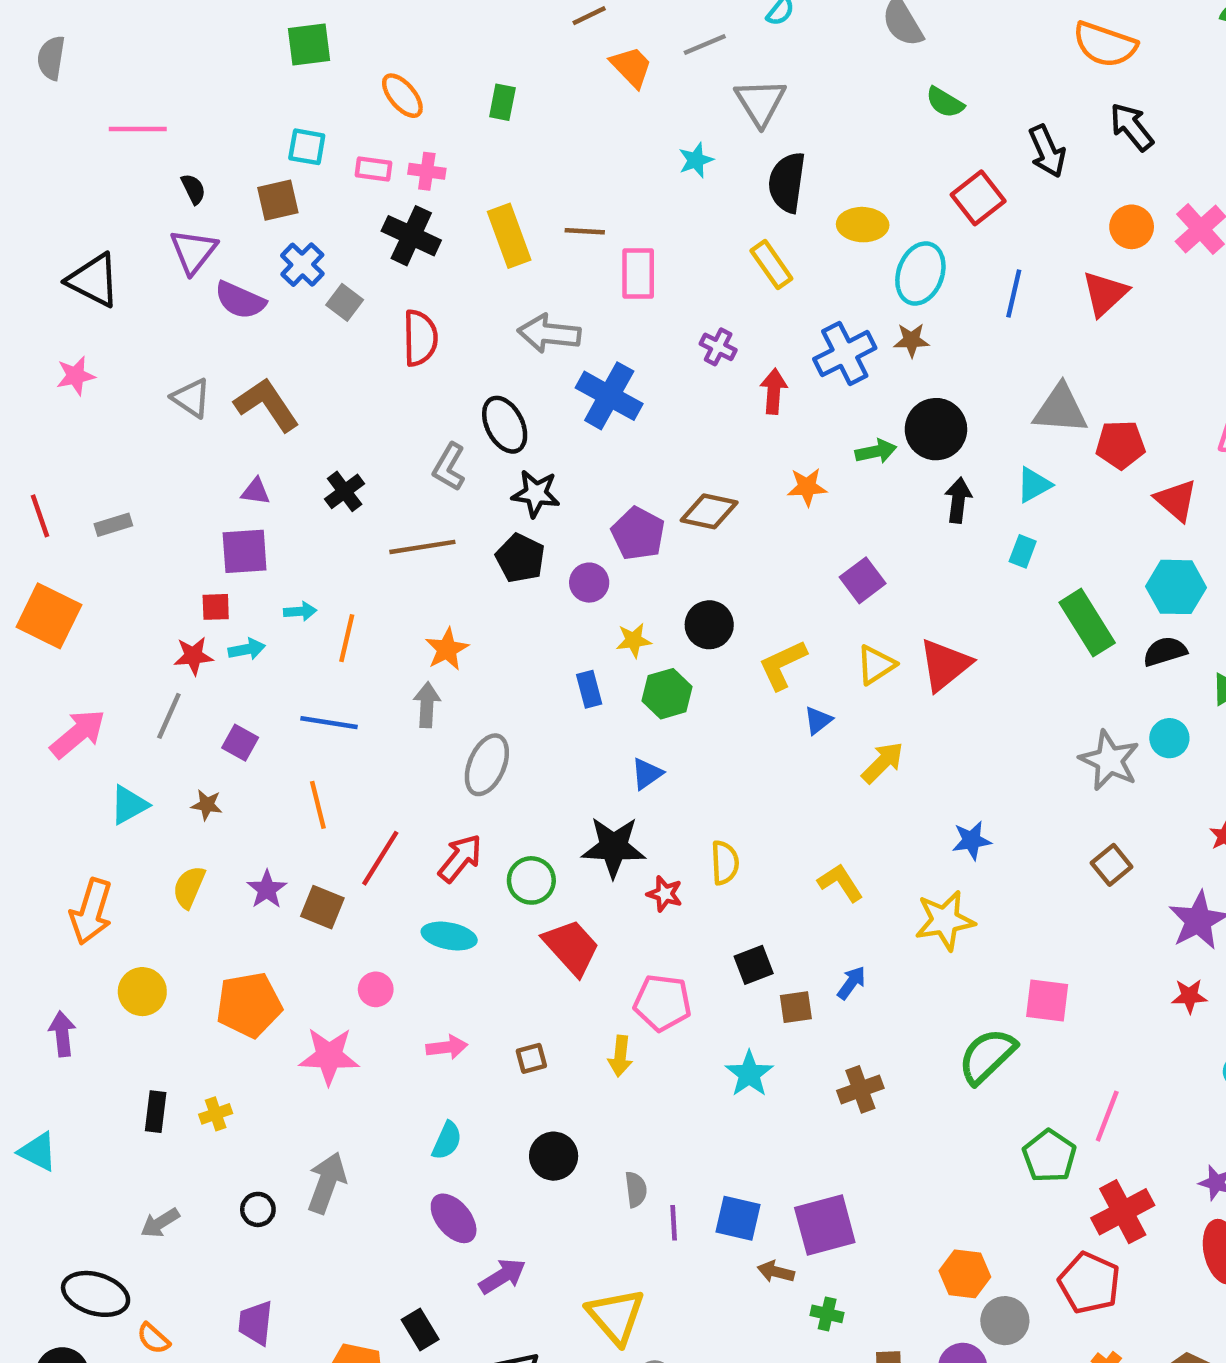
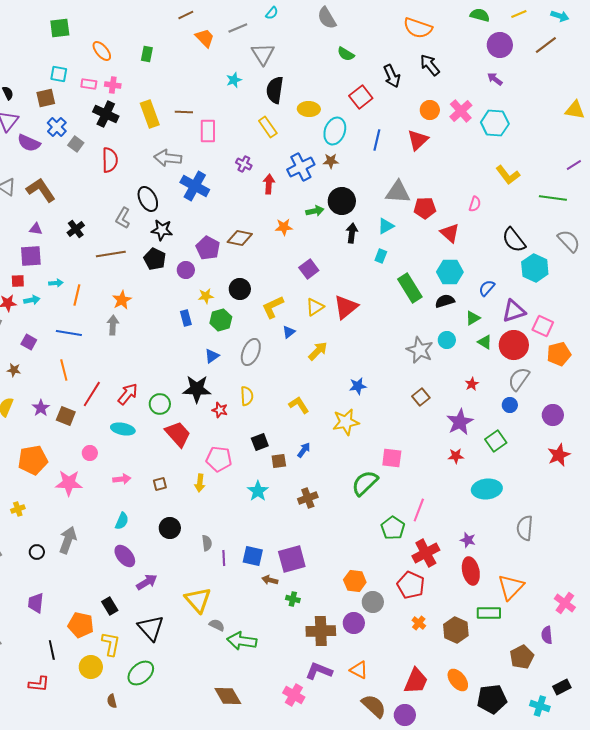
gray ellipse: (487, 765) -> (251, 352), moved

